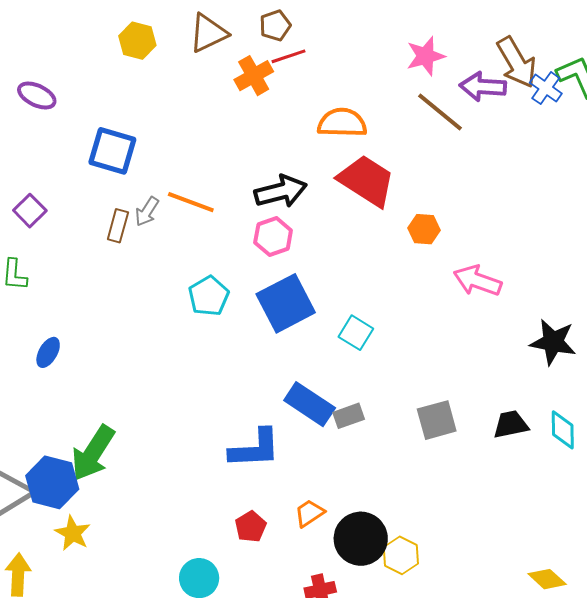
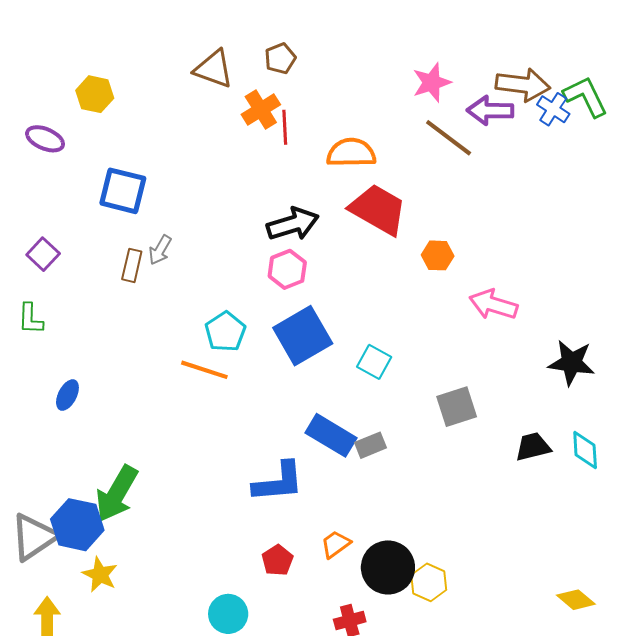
brown triangle: (208, 33) -> (214, 69), turned 48
yellow hexagon: (137, 41) -> (95, 94), moved
red line: (289, 56) -> (285, 127), moved, turned -72
brown arrow: (517, 62) -> (523, 85), turned -50
orange line: (191, 202) -> (204, 370), moved
gray square: (437, 420) -> (457, 407), moved

